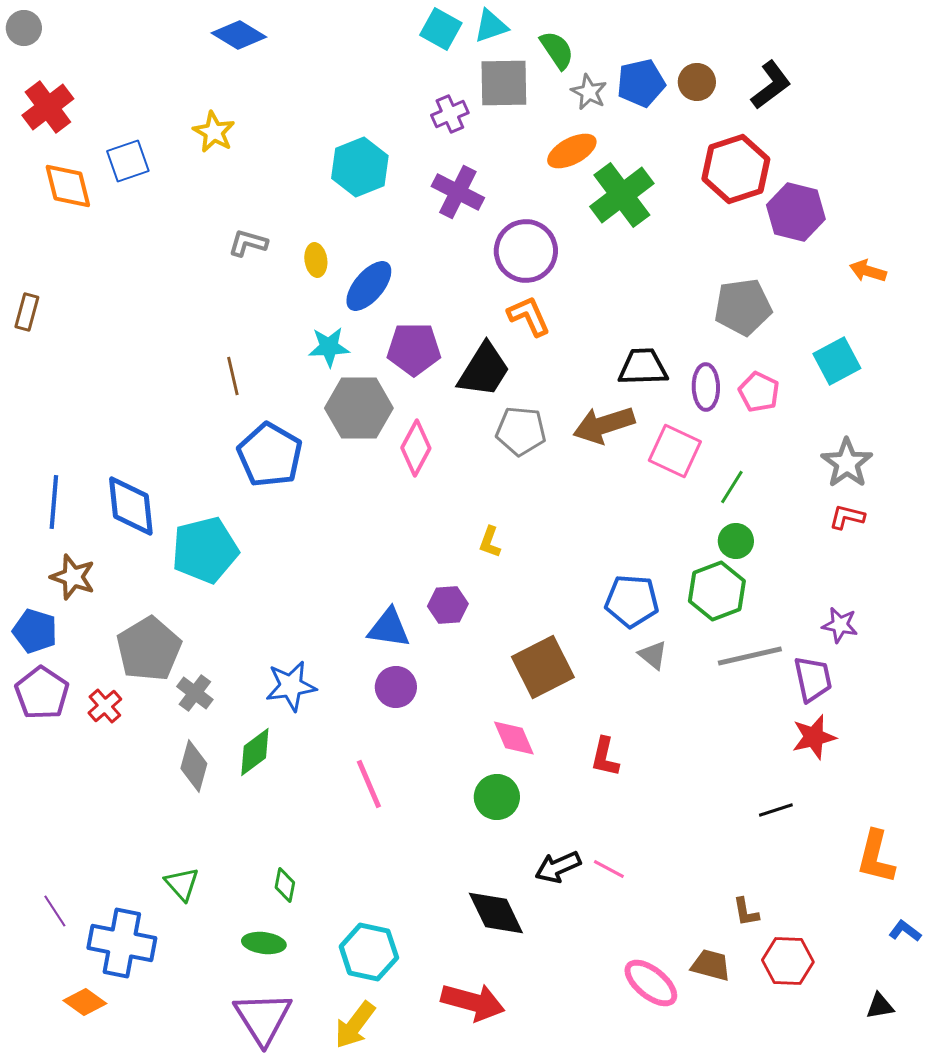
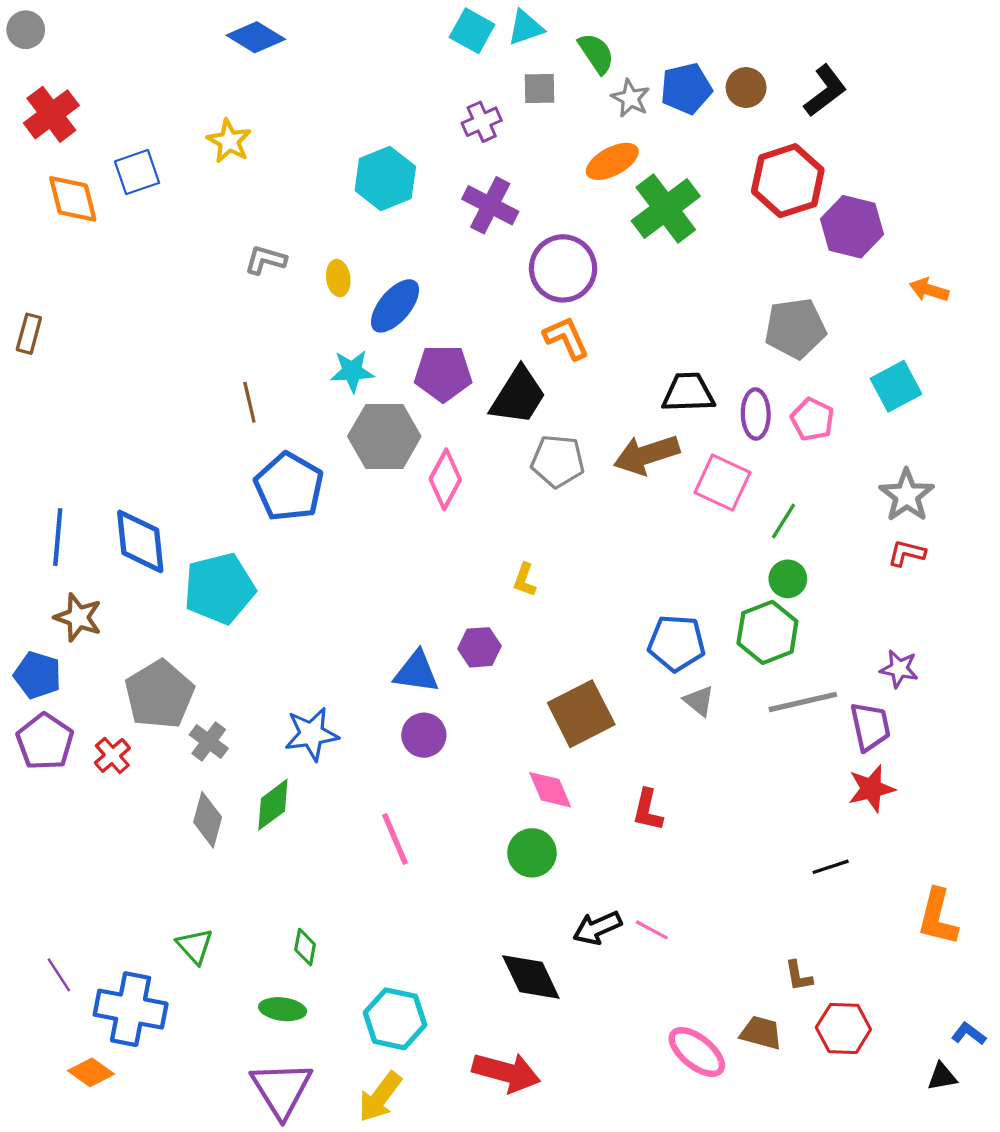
gray square: (504, 83) -> (539, 89), size x0.6
blue L-shape: (905, 931) -> (969, 1034), moved

